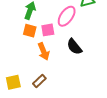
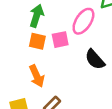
orange arrow: (44, 51) -> (37, 76), moved

